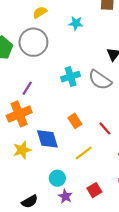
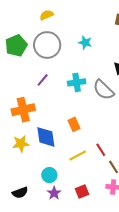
yellow semicircle: (40, 12) -> (47, 15), moved
cyan star: (76, 23) -> (85, 43), moved
purple line: (27, 88) -> (43, 80), moved
red line: (105, 128) -> (101, 150), moved

